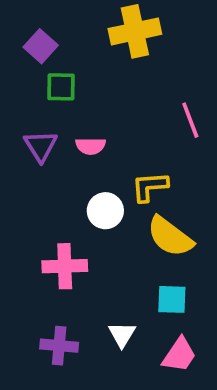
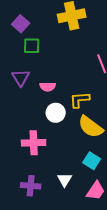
pink semicircle: (91, 146) -> (48, 87), moved
cyan square: (172, 299) -> (92, 161), turned 30

